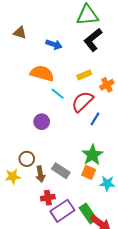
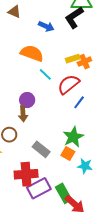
black L-shape: (93, 40) -> (74, 18), moved
orange cross: (107, 85) -> (84, 62), moved
brown arrow: (40, 174) -> (23, 114), moved
red cross: (48, 198) -> (26, 174), size x1.6

